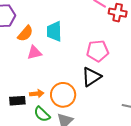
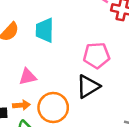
pink triangle: (34, 53) -> (28, 77), moved

